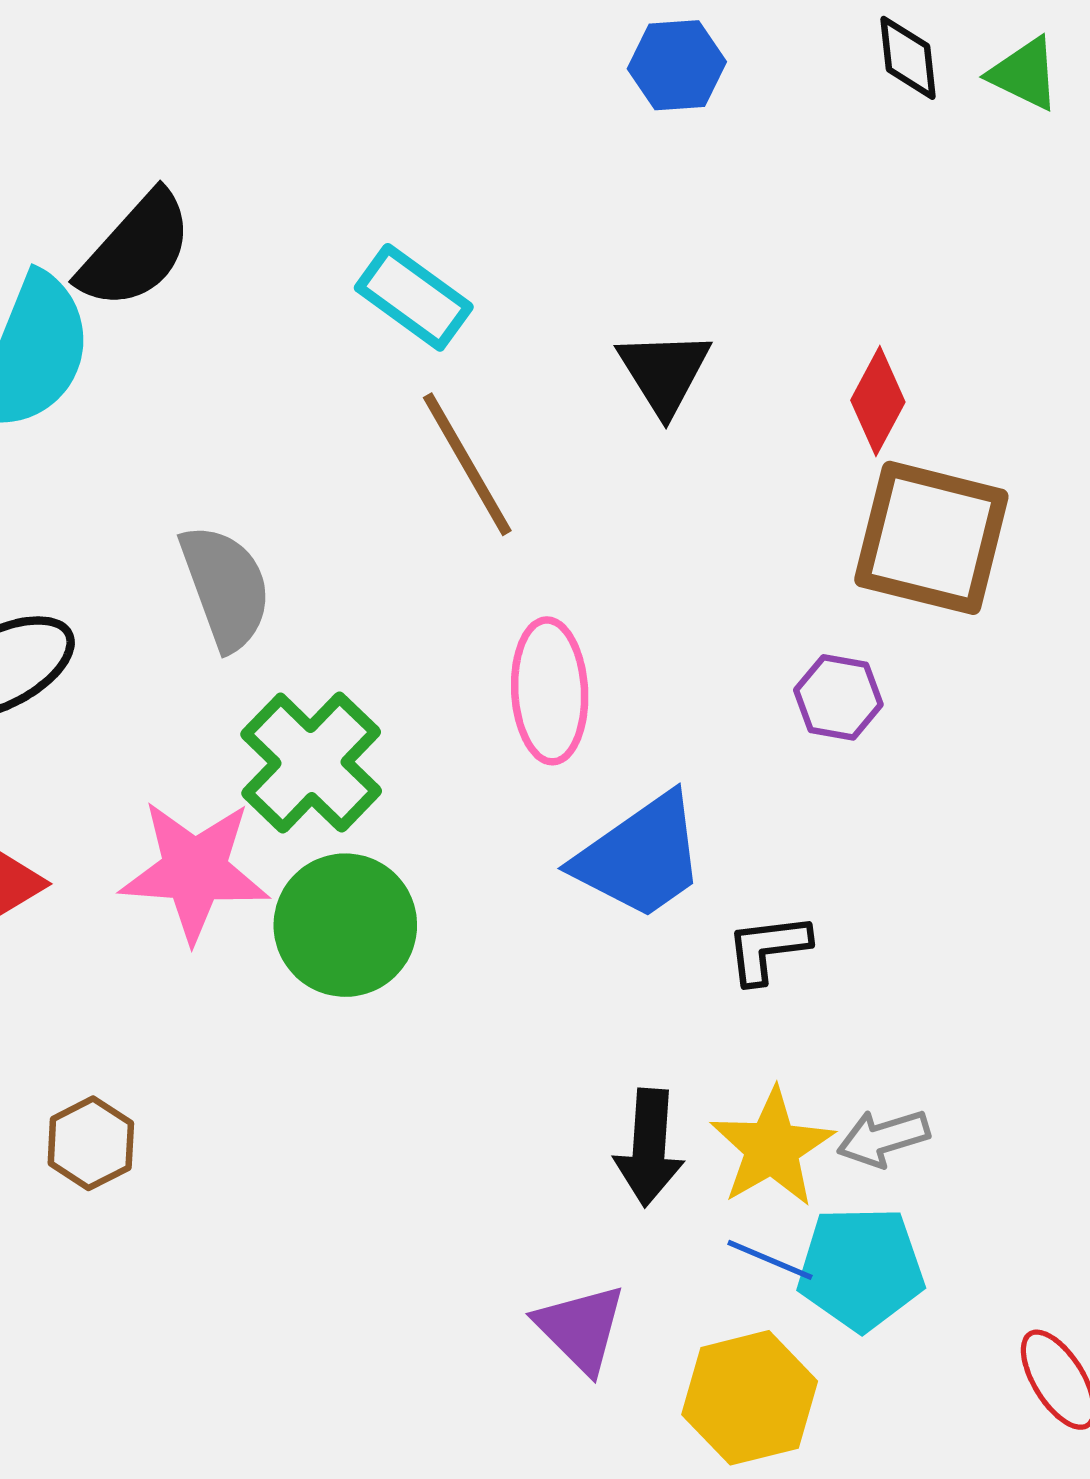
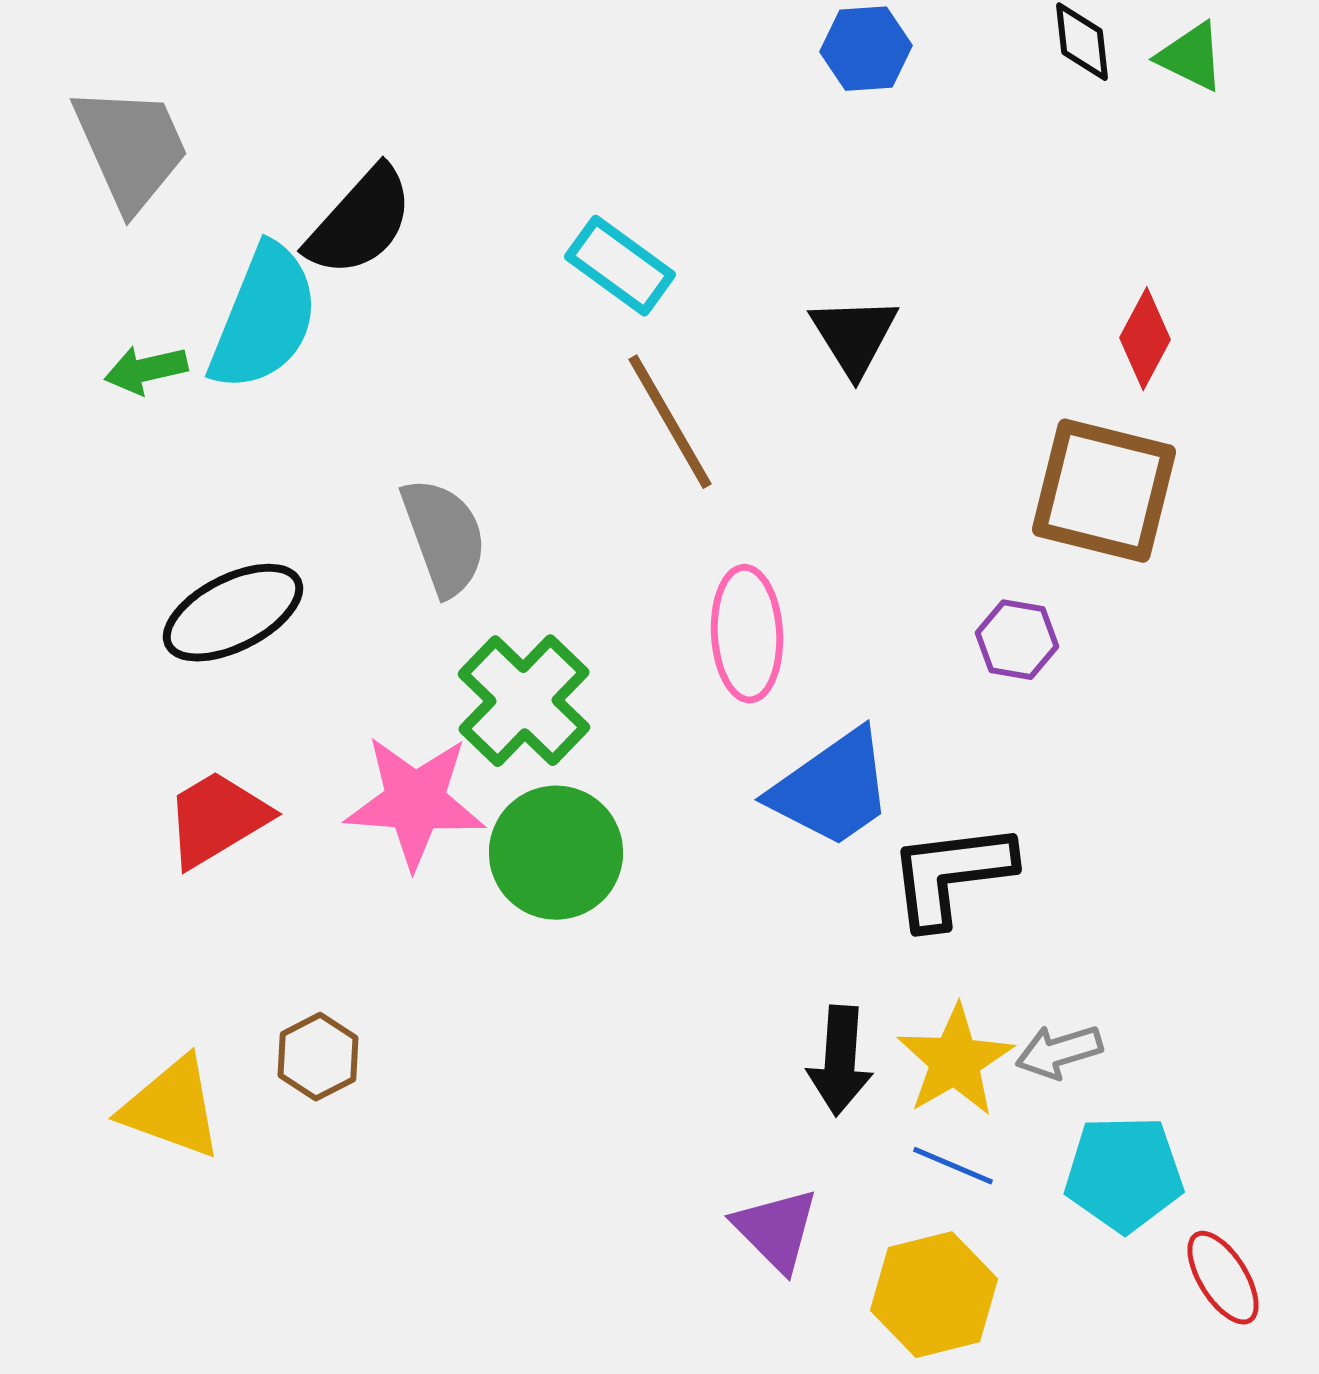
red diamond: (878, 401) -> (1145, 339), moved
black L-shape: (768, 949) -> (951, 875), size x1.6
cyan pentagon: (861, 1268) -> (1124, 1174), moved

